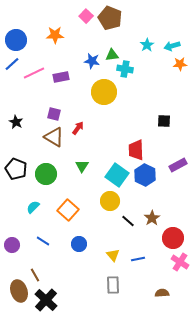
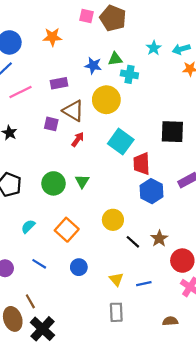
pink square: (86, 16) -> (87, 16), turned -32
pink line: (34, 73) -> (20, 92), moved
black square: (164, 121) -> (172, 132), size x1.6
brown triangle: (54, 137) -> (73, 111), moved
green circle: (46, 174) -> (53, 183), moved
cyan square: (117, 175) -> (121, 142), moved

